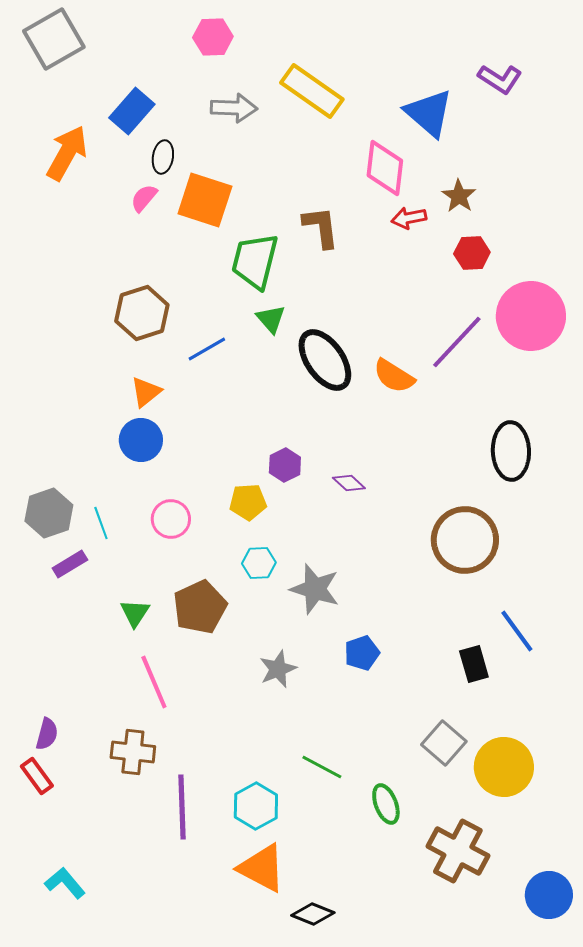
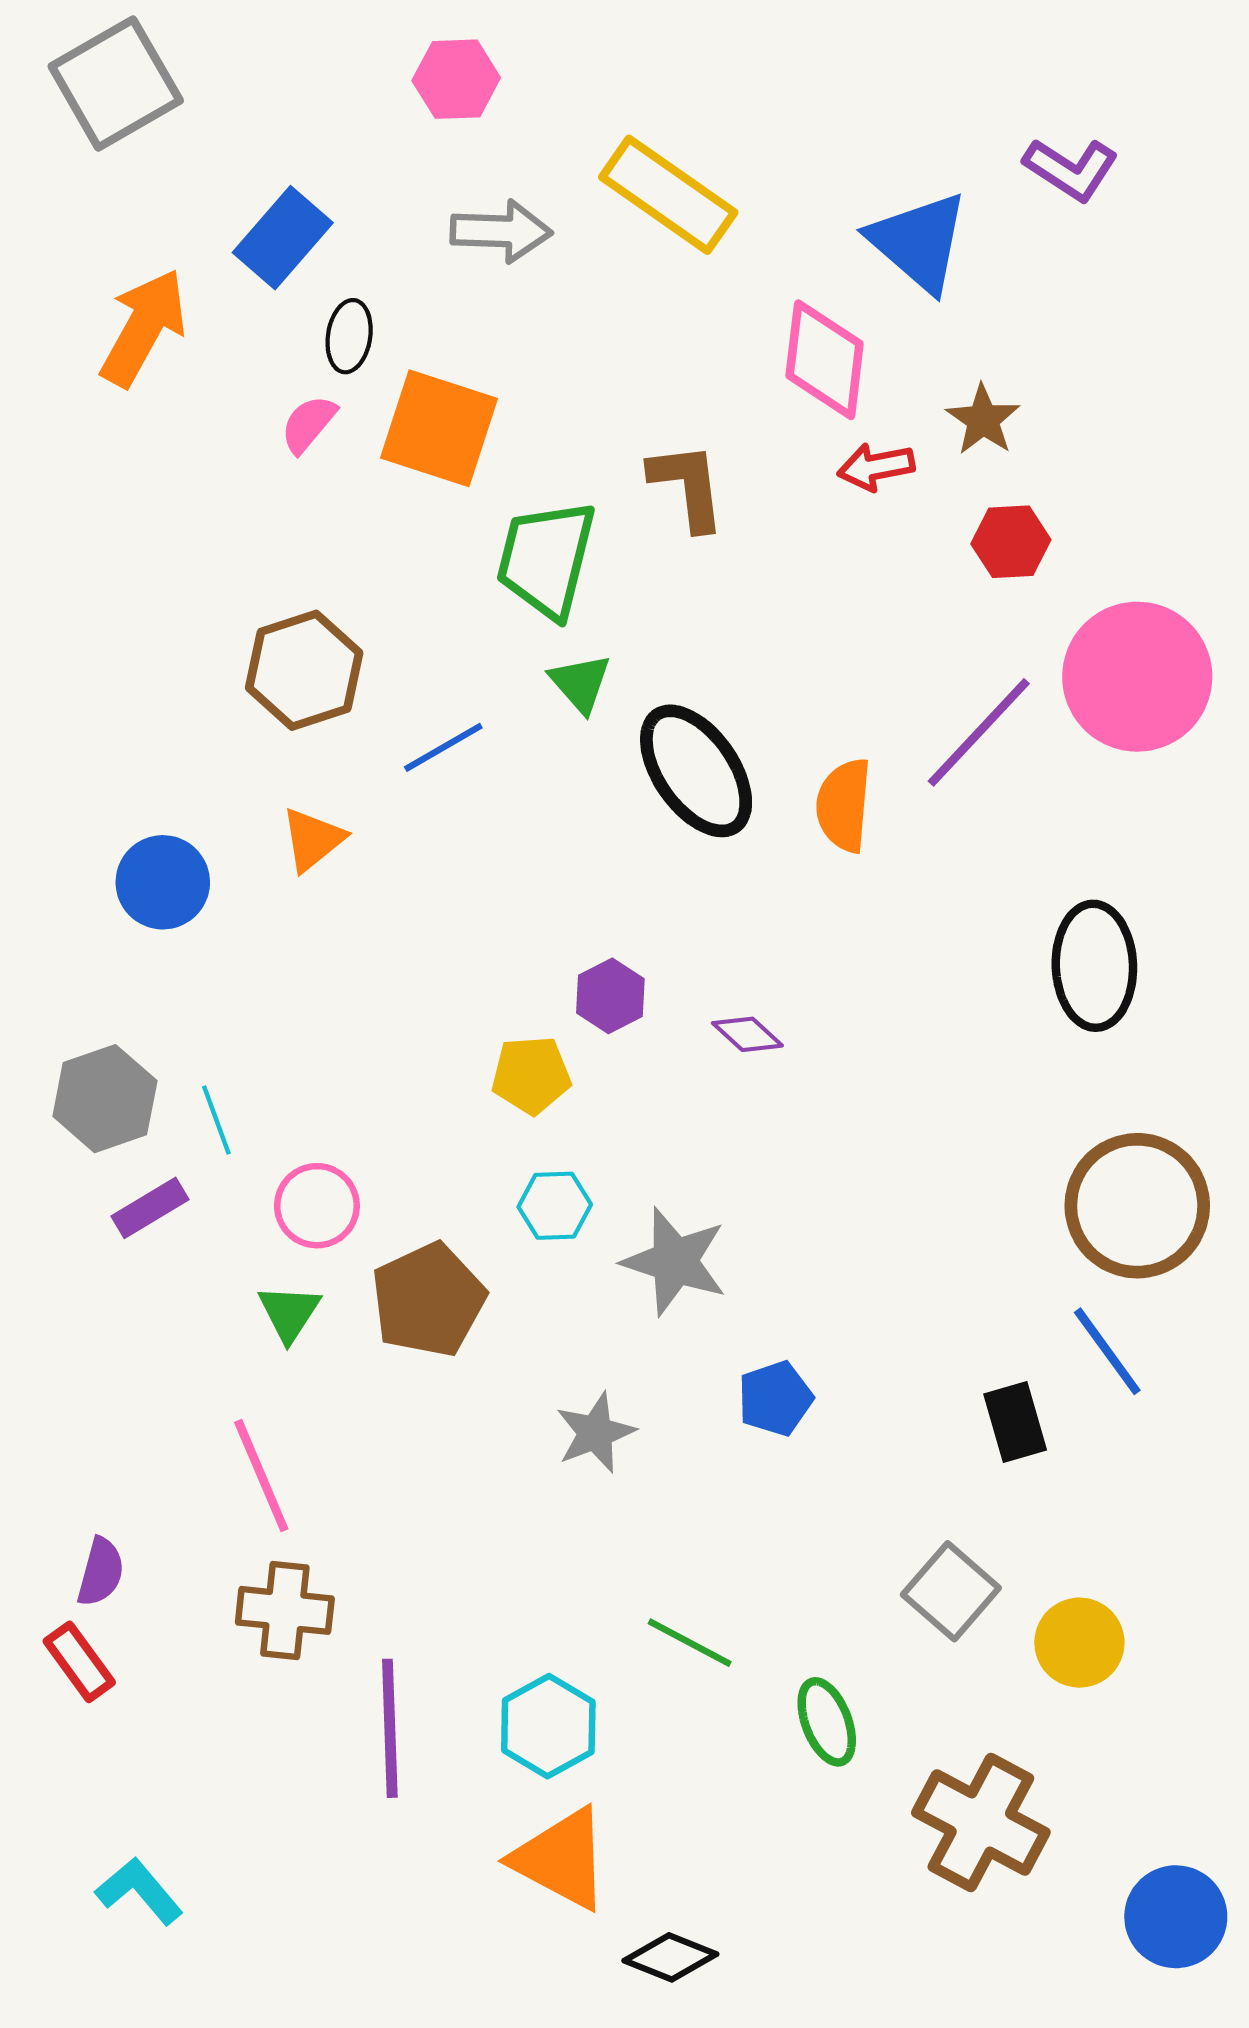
orange semicircle: (394, 376) -> (844, 805), turned 63
blue circle: (141, 440) -> (163, 882), moved
pink circle: (171, 519) -> (317, 1206), moved
brown circle: (465, 540) -> (1137, 1206), moved
pink line: (154, 682) -> (261, 1476), moved
yellow circle: (504, 767) -> (1079, 1643), size x0.7

